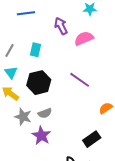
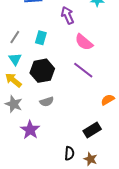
pink semicircle: (84, 38) -> (84, 42), moved, turned -120
gray star: (23, 117) -> (14, 104), moved
purple star: (41, 136) -> (30, 130), moved

